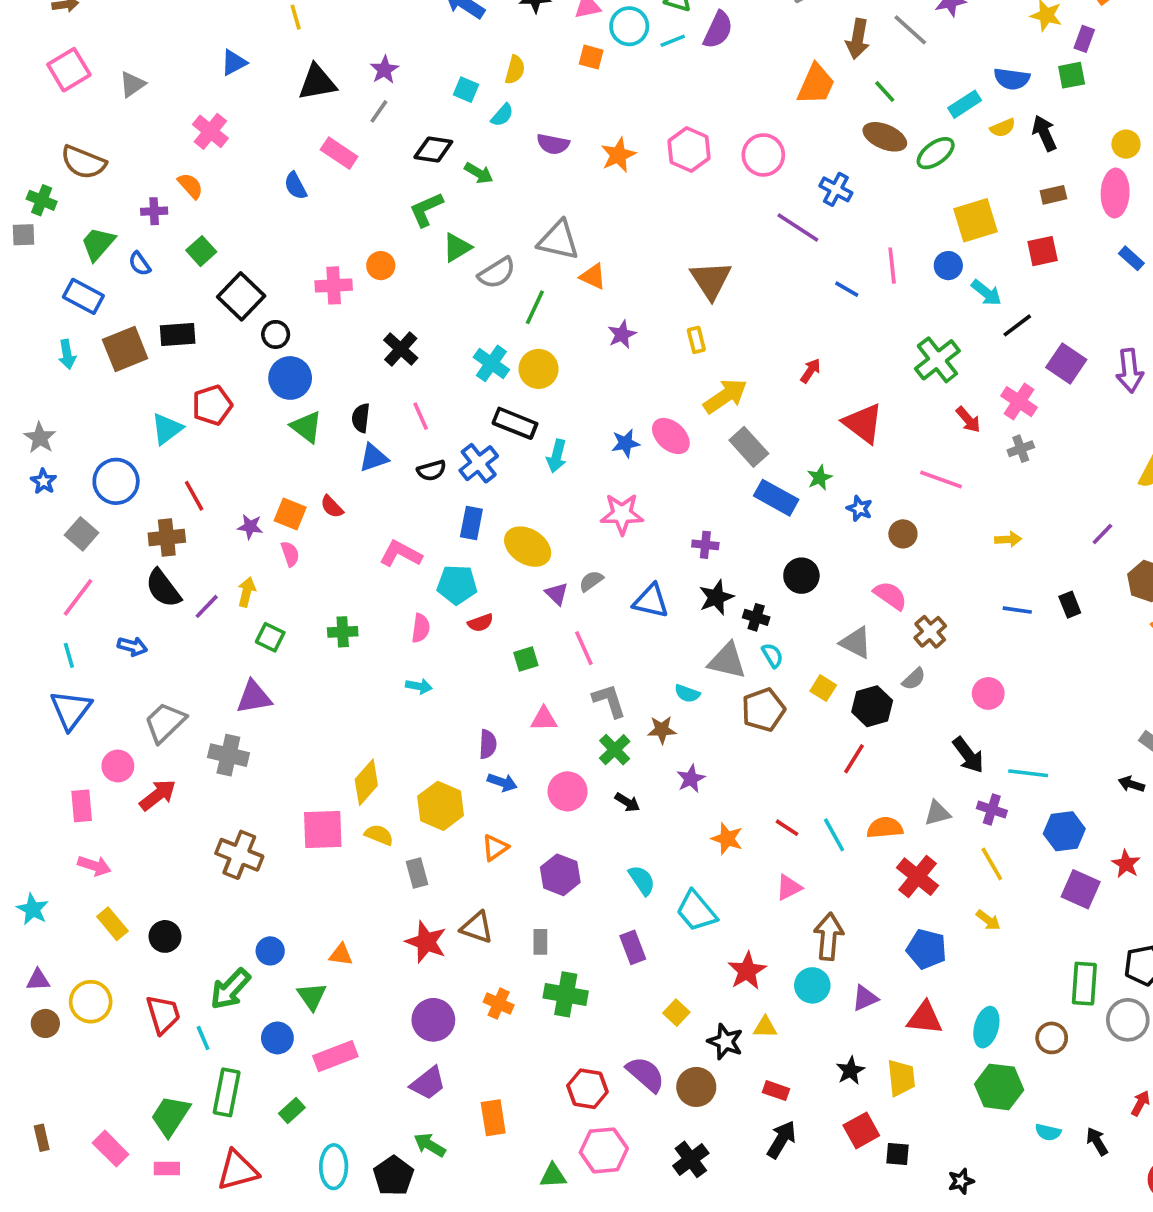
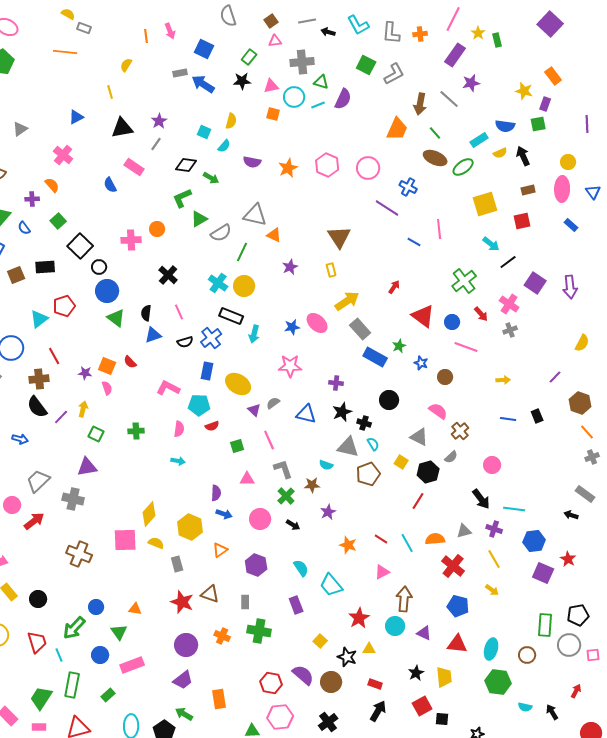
blue circle: (948, 266) -> (452, 322), moved
brown square: (125, 349) -> (16, 275), size x0.7
purple triangle: (865, 998) -> (424, 633), turned 49

